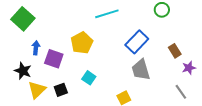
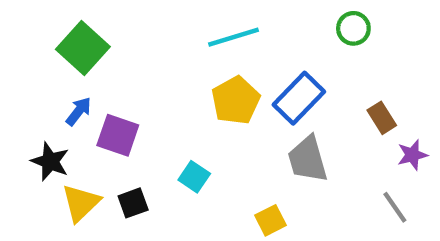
green square: (23, 19) -> (83, 48), moved
yellow pentagon: (82, 43) -> (236, 100), moved
blue arrow: (36, 48) -> (79, 111), turned 32

